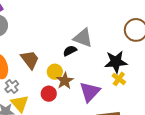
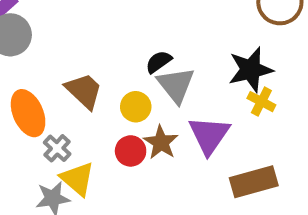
gray triangle: (83, 38) -> (176, 85), moved, turned 40
brown star: (65, 81) -> (161, 142), moved

